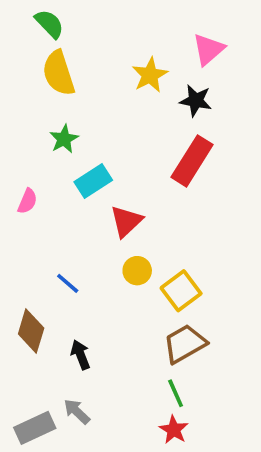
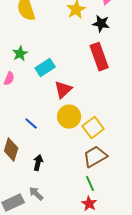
green star: (64, 139) -> (20, 54), moved
red rectangle: (192, 161) -> (99, 57), turned -52
yellow circle: (137, 271) -> (69, 117), size x1.5
black arrow: (80, 355) -> (38, 163), turned 35

